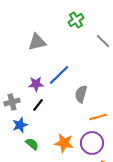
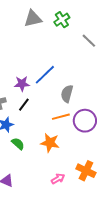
gray triangle: (37, 42) -> (33, 19), moved
orange line: (98, 117) -> (61, 117), moved
purple circle: (92, 143) -> (85, 121), moved

